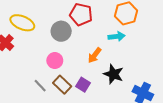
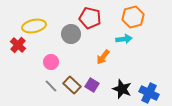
yellow ellipse: (22, 23) -> (34, 26), turned -35
pink circle: (55, 61) -> (51, 62), moved
black star: (113, 74) -> (122, 89), moved

